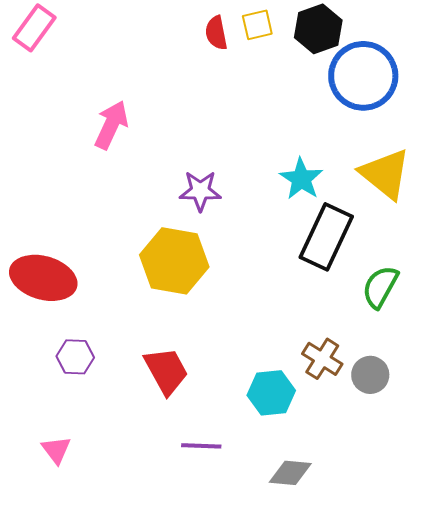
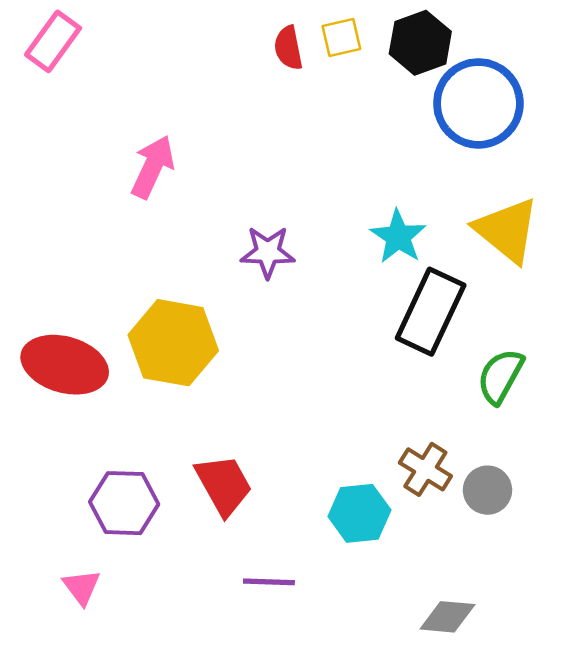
yellow hexagon: (174, 261) -> (173, 343), moved
purple hexagon: (75, 357) -> (124, 503), moved, size x1.4
gray diamond: (290, 473) -> (447, 617), moved

